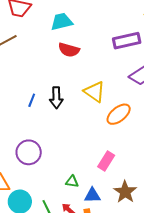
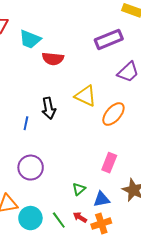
cyan trapezoid: (62, 22) -> (30, 39), moved, turned -135
blue line: (32, 100) -> (26, 123), moved
green triangle: (72, 181) -> (79, 189), turned -40

